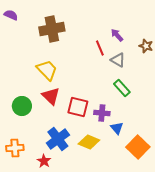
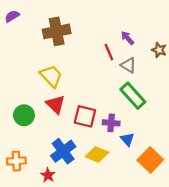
purple semicircle: (11, 15) -> (12, 16), turned -56
green rectangle: (122, 88) -> (133, 96), size x1.4

